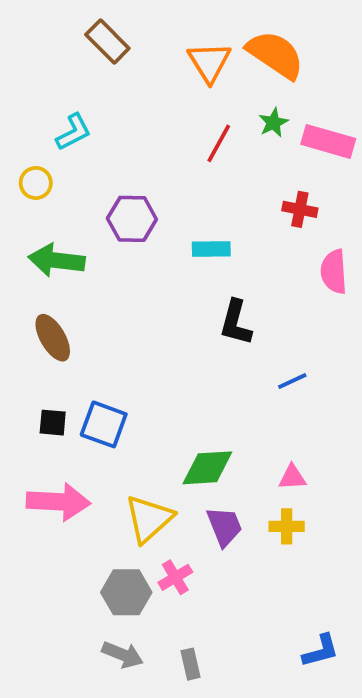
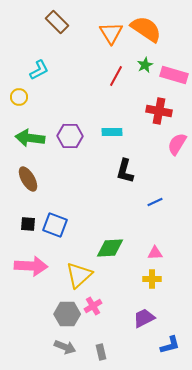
red cross: (300, 209) -> (159, 111), size x1.4
purple hexagon: (132, 219) -> (70, 136), moved
pink semicircle: (334, 272) -> (177, 144), turned 35
purple trapezoid: (224, 526) -> (144, 318), moved, turned -95

